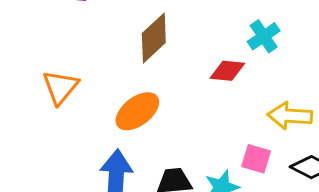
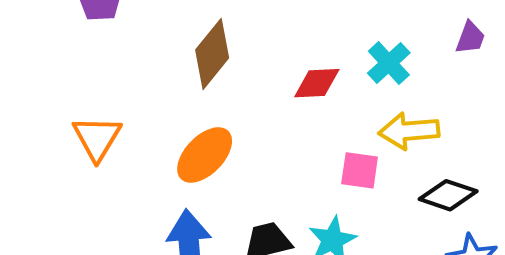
cyan cross: (264, 36) -> (389, 63), moved
pink square: (256, 159) -> (360, 170), moved

